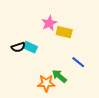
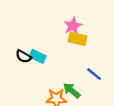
pink star: (49, 23) -> (73, 26), moved
black semicircle: (18, 47) -> (24, 56), turned 48

